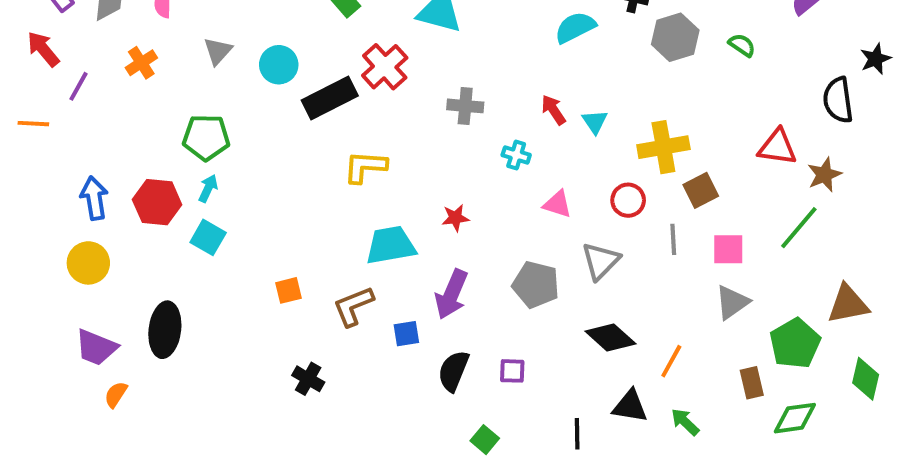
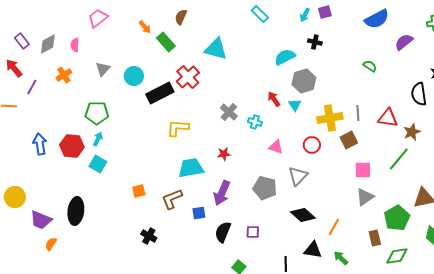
gray hexagon: (675, 37) -> (304, 81), moved
gray cross: (465, 106) -> (229, 112), moved, turned 36
gray line: (673, 239) -> (358, 113), moved
yellow circle: (88, 263) -> (15, 197), moved

